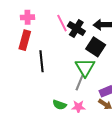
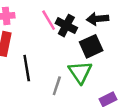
black square: (96, 47) -> (91, 46), turned 36
gray line: (79, 83) -> (57, 86), moved

